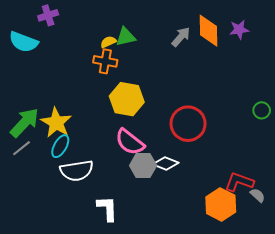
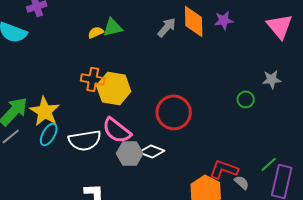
orange cross: (105, 61) -> (93, 79), moved
white semicircle: (77, 171) -> (85, 140), moved

